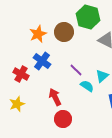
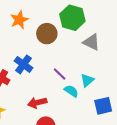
orange star: (38, 34) -> (19, 20), moved
red arrow: (55, 97) -> (37, 103), turned -78

